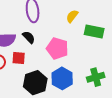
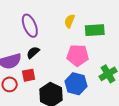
black semicircle: (29, 37) -> (33, 53), turned -72
pink pentagon: (57, 48) -> (78, 55), moved

